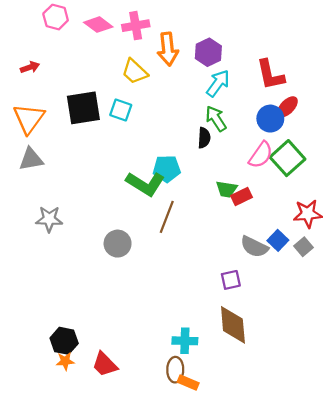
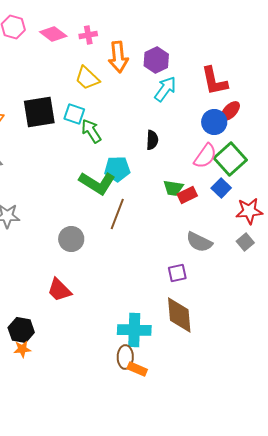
pink cross: (136, 26) -> (88, 35), size x0.7
green arrow: (216, 119) -> (91, 131), moved
blue square: (278, 240) -> (221, 188), moved
cyan cross: (185, 341) -> (134, 330), size x1.4
red trapezoid: (105, 364) -> (59, 290), moved

